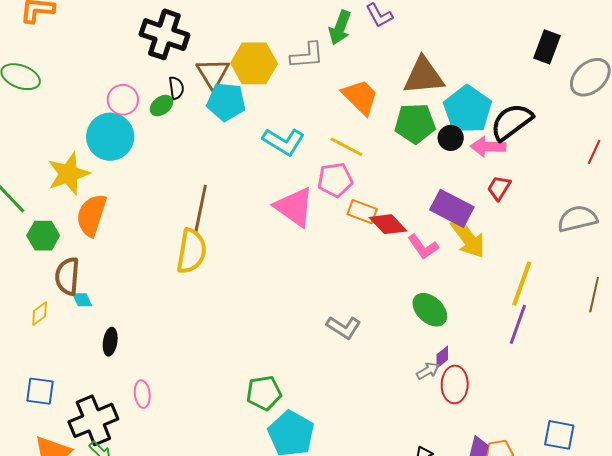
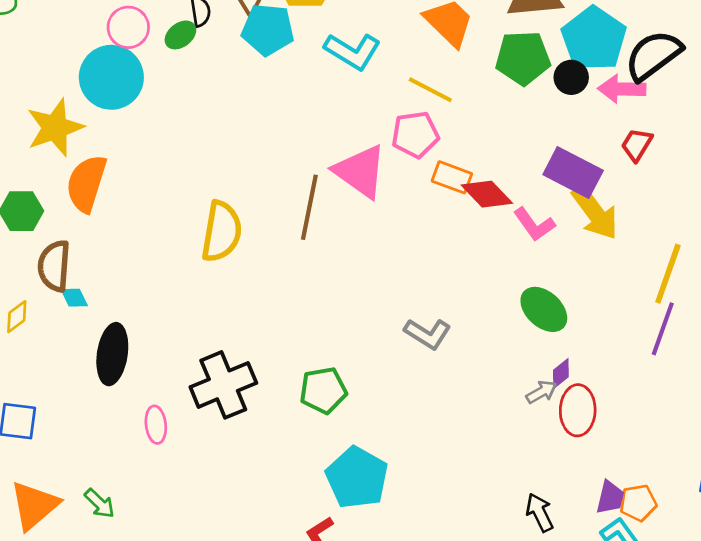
cyan L-shape: (284, 142) -> (353, 51), moved
brown line: (201, 209) -> (309, 207), moved
black ellipse: (110, 342) -> (112, 354), size x1.6
green pentagon: (264, 393) -> (323, 390), moved
black cross: (93, 420) -> (223, 385), moved

